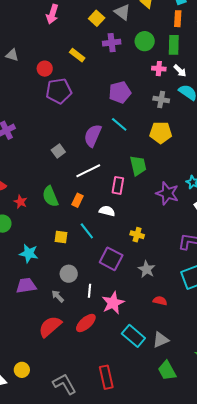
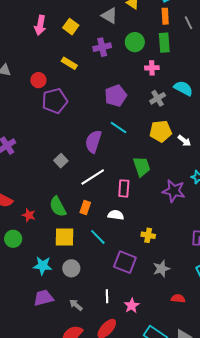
yellow square: (97, 18) -> (71, 27), moved
white arrow: (180, 71) -> (184, 141), moved
gray cross: (161, 100) -> (158, 98), turned -35
yellow square: (61, 237) -> (64, 237), moved, size x1.5
gray star: (147, 269) -> (161, 269), turned 30
gray circle: (69, 274) -> (71, 268), moved
pink star: (113, 303) -> (132, 306), size x0.7

